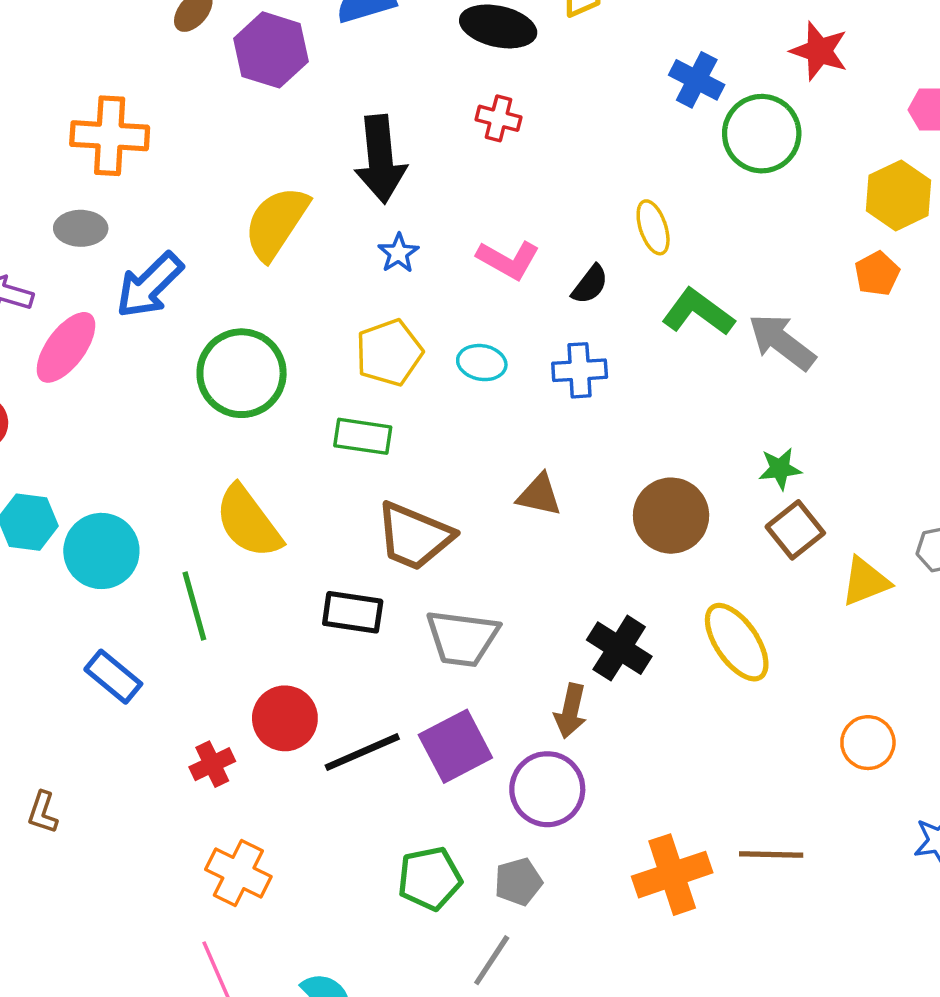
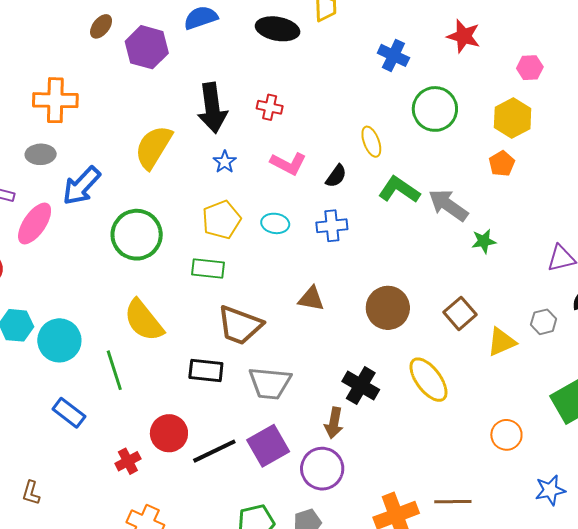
red cross: (499, 118) -> (270, 107), moved
green circle: (762, 134) -> (435, 109), moved
green star: (780, 469) -> (484, 241), moved

